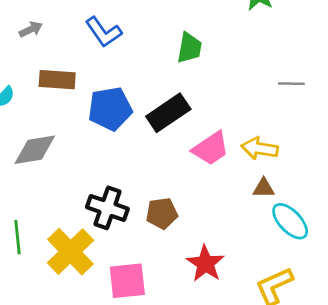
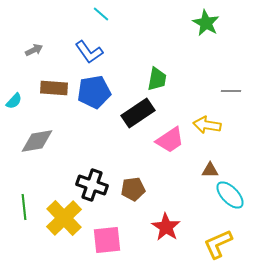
green trapezoid: (190, 48) -> (157, 79), moved
blue pentagon: (110, 109) -> (94, 92), moved
yellow arrow: (260, 148) -> (207, 125), moved

